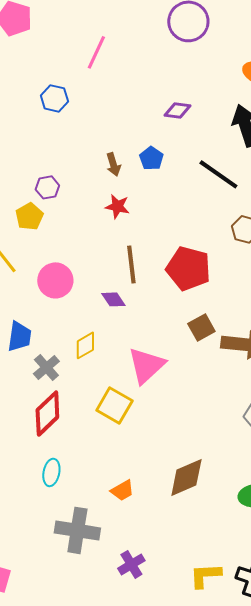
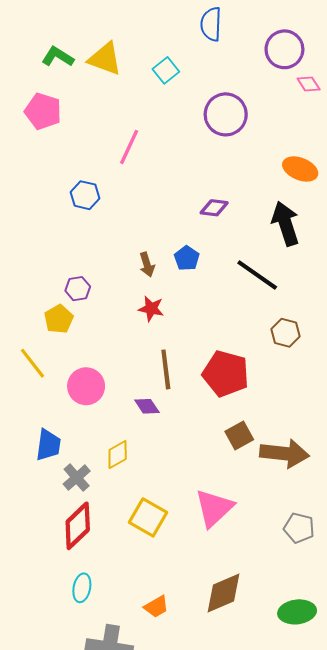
pink triangle: (146, 365) -> (214, 508), moved

